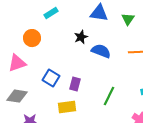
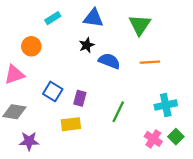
blue triangle: (99, 13) -> (93, 18), moved
green triangle: (128, 19) -> (140, 25), size x1.5

